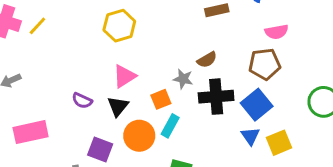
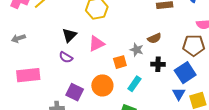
black cross: (216, 97) -> (158, 64), size x0.6
black triangle: (118, 106) -> (69, 35), moved
cyan rectangle: (170, 126) -> (134, 84), moved

